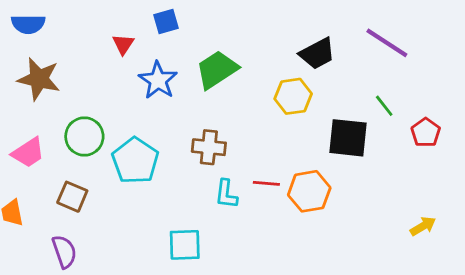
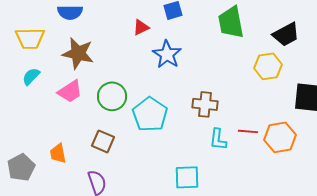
red triangle: (123, 44) -> (141, 27), turned 30
green trapezoid: (217, 70) -> (231, 22), moved, turned -68
pink trapezoid: (28, 153) -> (70, 91), moved

